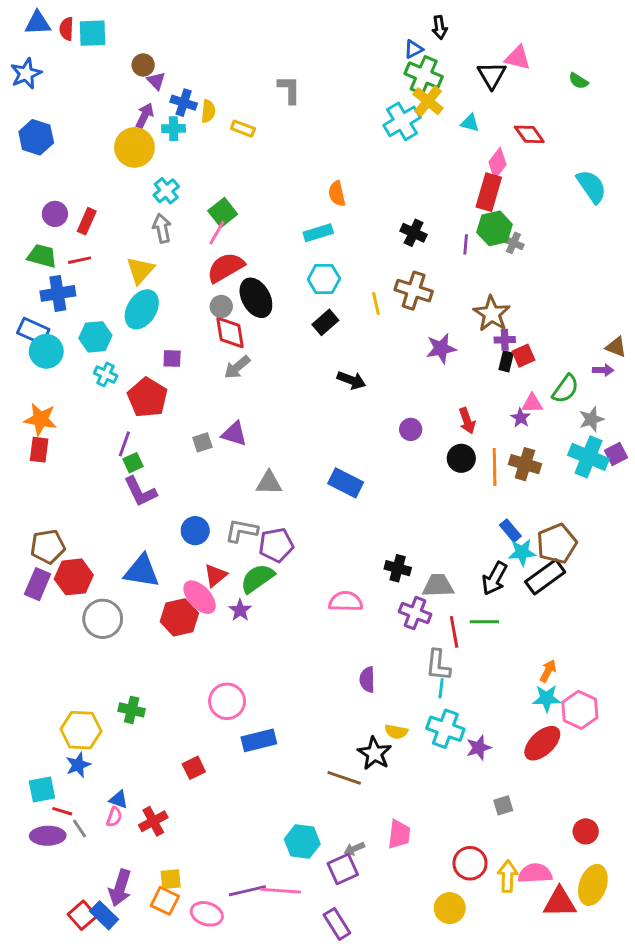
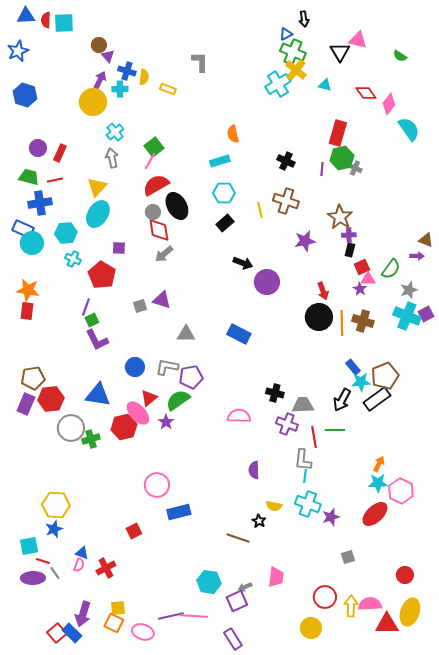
pink diamond: (497, 163) -> (389, 104), moved
red square: (523, 356) -> (362, 267), moved
purple circle: (411, 429) -> (267, 282), moved, size x1.6
black circle: (461, 458) -> (319, 317), size x1.4
green cross: (132, 710) -> (91, 439), moved, turned -30
black star: (375, 753) -> (259, 521), size x0.6

